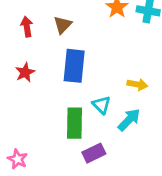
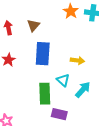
yellow arrow: (137, 85) -> (78, 60), moved
purple rectangle: (94, 153) -> (59, 114), turned 42

